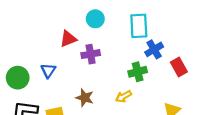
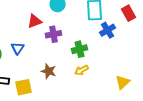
red rectangle: (179, 67) -> (129, 13), moved
green cross: (138, 72) -> (80, 49), moved

